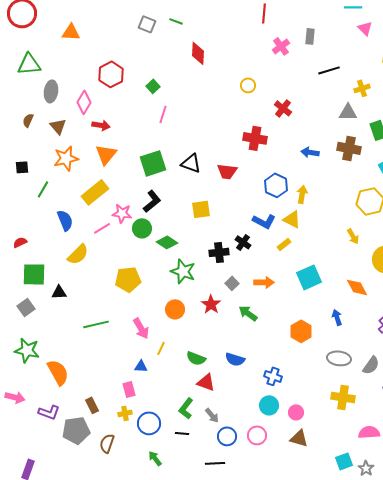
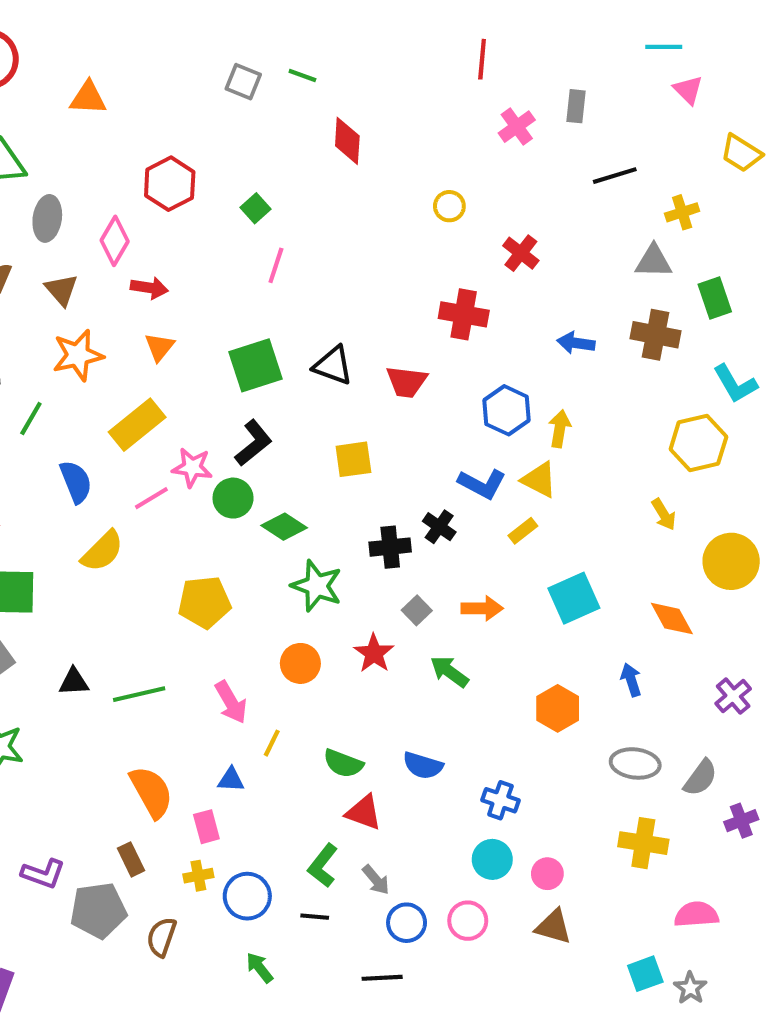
orange triangle: (106, 154) -> (160, 347), size x0.7
black triangle: (59, 292) -> (74, 682), moved
orange semicircle: (58, 372) -> (151, 792), moved

